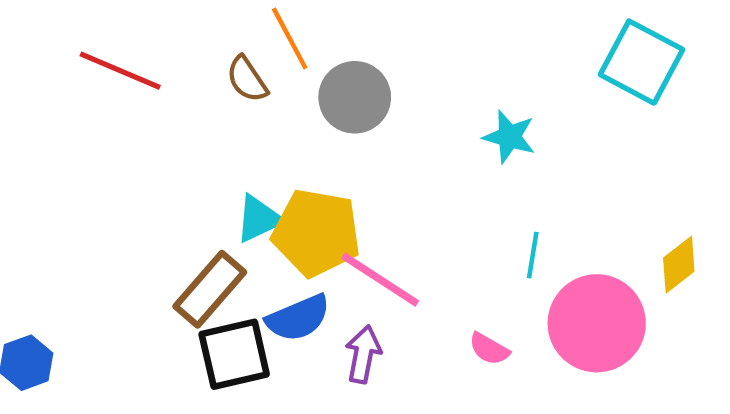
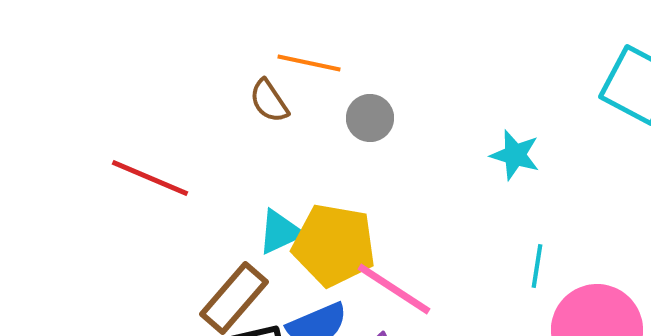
orange line: (290, 39) -> (309, 63), turned -50
red line: (120, 71) -> (150, 178), moved
gray circle: (355, 97) -> (370, 118), size x0.7

